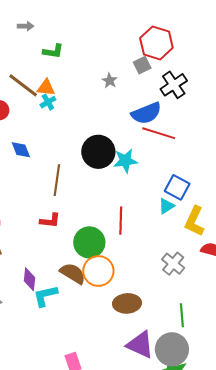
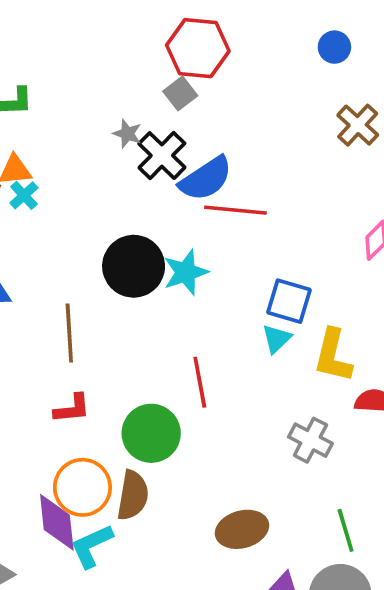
black cross: (174, 85) -> (162, 156), moved
orange circle: (98, 271) -> (82, 487), moved
brown semicircle: (73, 273) -> (133, 495), turned 80
purple diamond: (29, 279) -> (57, 522), size x1.4

